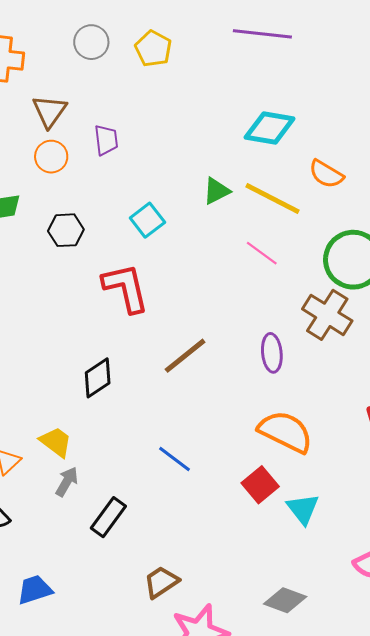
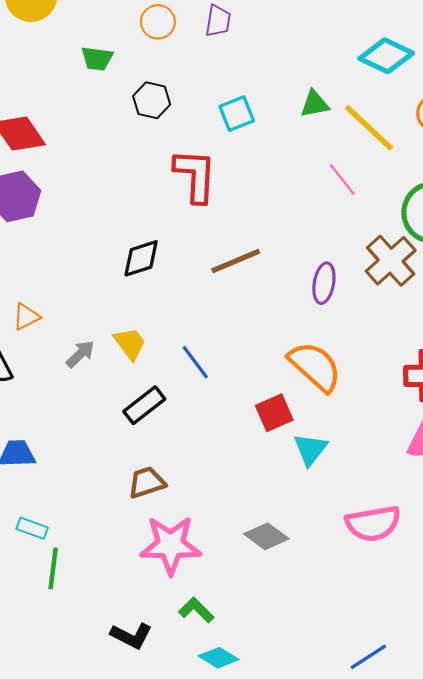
yellow trapezoid: (56, 442) -> (130, 344), moved
black rectangle: (108, 517) -> (144, 405), moved

